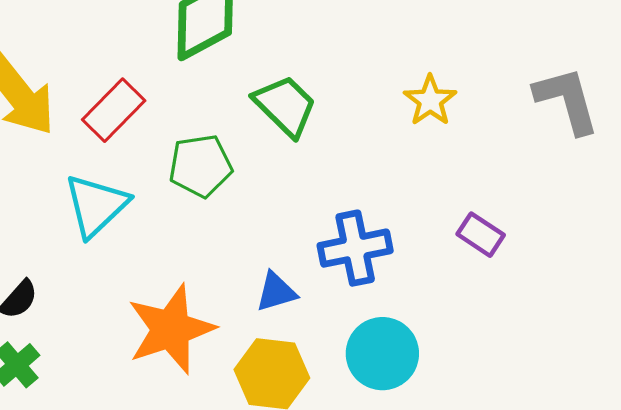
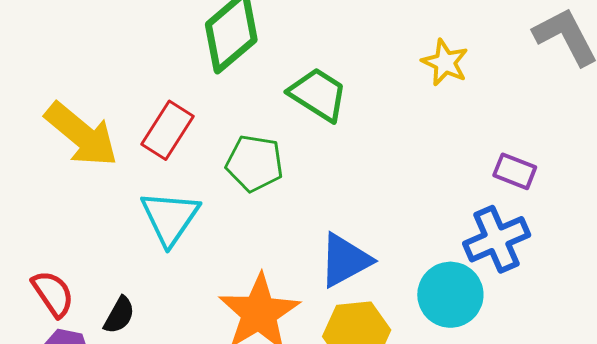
green pentagon: (200, 166) -> (255, 163), turned 30
blue cross: (355, 248) -> (497, 239), moved
blue triangle: (276, 292) -> (345, 260), size x1.5

